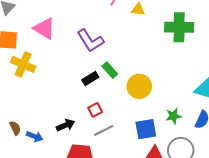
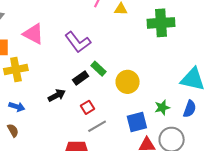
yellow cross: (23, 64) -> (16, 70), turned -30
black arrow: (66, 125) -> (57, 95), moved
blue arrow: (35, 136) -> (17, 107), moved

